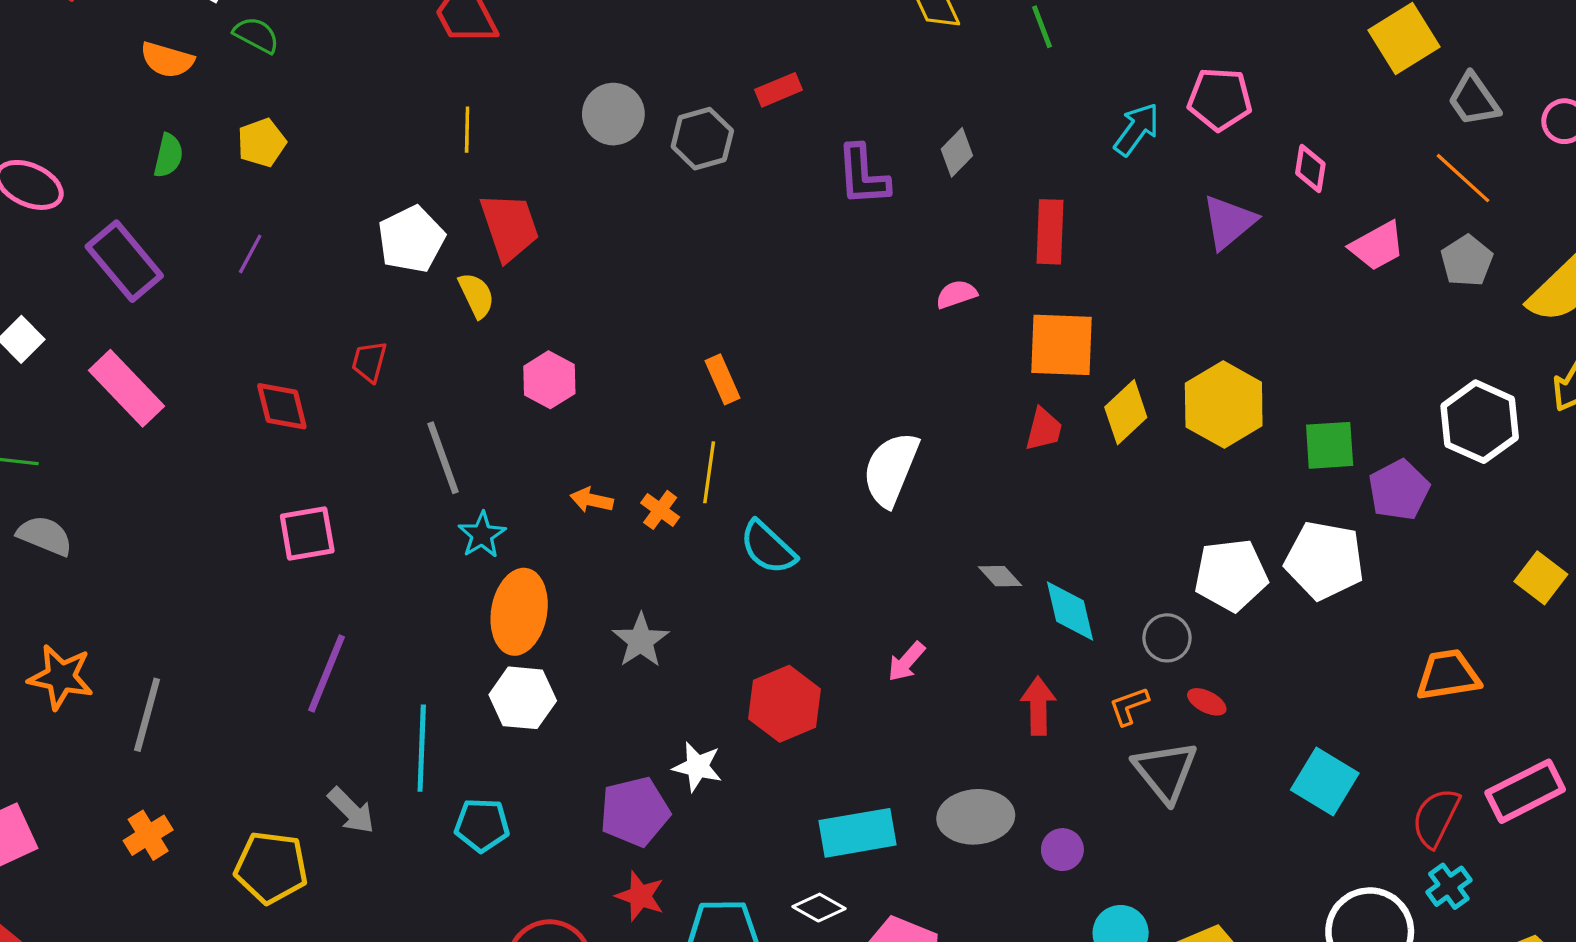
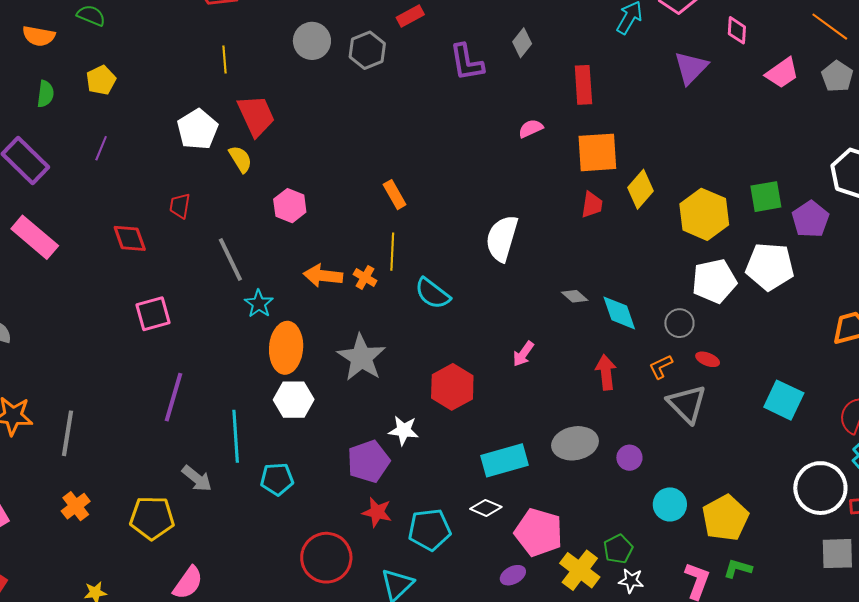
yellow hexagon: (1224, 405) -> (704, 214), moved
orange arrow: (592, 500) -> (323, 276), size x1.5
gray star: (641, 640) -> (361, 358), size x1.4

